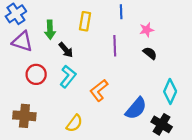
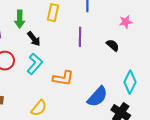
pink star: (147, 30) -> (126, 22), moved
orange L-shape: (99, 90) -> (63, 78), turned -135

